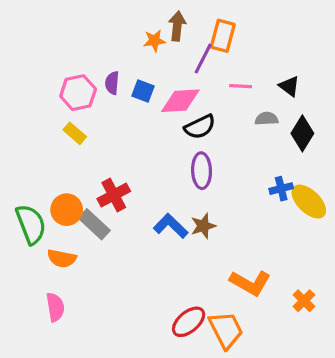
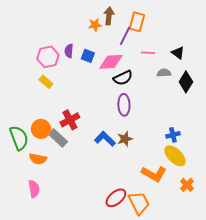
blue cross: (281, 189) -> (173, 135), moved
yellow ellipse: (309, 202) -> (175, 156), moved

